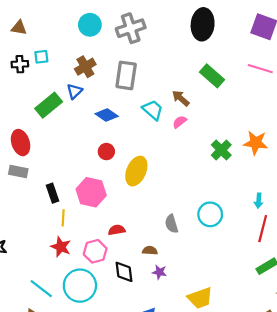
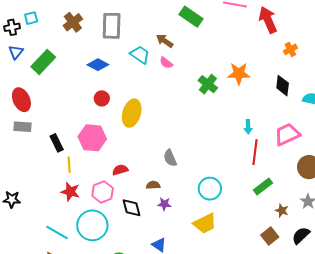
blue triangle: (74, 91) -> (16, 52), moved
pink semicircle: (180, 122) -> (166, 63), turned -96
cyan circle: (210, 214) -> (210, 189), moved

